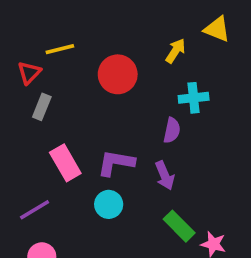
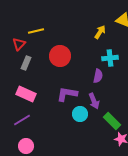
red circle: (118, 74) -> (60, 56), moved
pink rectangle: (65, 163) -> (26, 94), moved, turned -36
cyan circle: (109, 204) -> (80, 114), moved
green rectangle: (179, 226) -> (112, 121), moved

